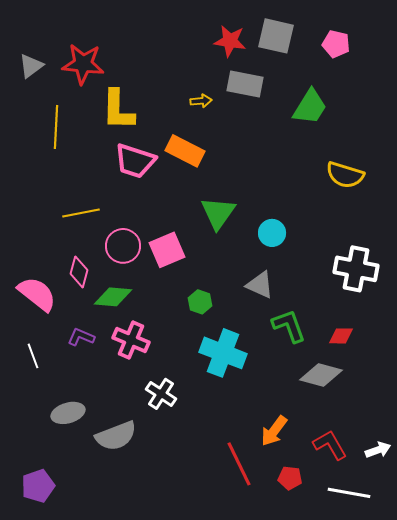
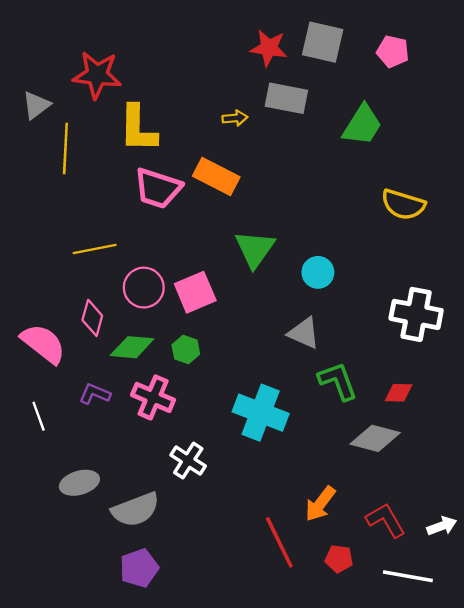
gray triangle: (31, 66) -> (36, 105), moved
green hexagon: (200, 302) -> (186, 350), moved
purple pentagon: (38, 486) -> (139, 568), moved

